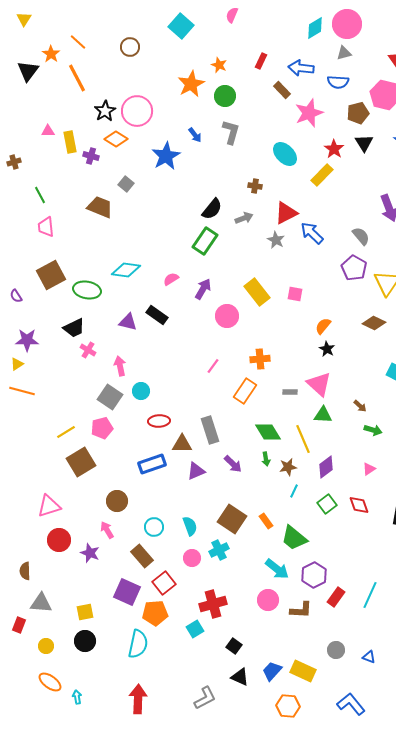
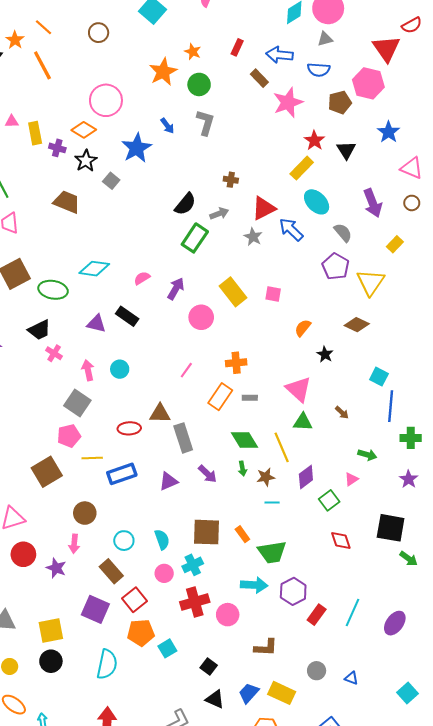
black star: (105, 111) -> (86, 161), moved
black triangle: (364, 143) -> (346, 150), moved
cyan ellipse: (285, 154) -> (317, 202), moved
gray square: (126, 184) -> (111, 181), moved
green rectangle: (205, 241) -> (195, 238), moved
black star: (327, 349) -> (325, 354), moved
cyan circle: (141, 391) -> (120, 369), moved
gray rectangle: (290, 392) -> (250, 398), moved
green arrow: (373, 430) -> (367, 455), moved
yellow line: (66, 432) -> (92, 458), moved, turned 30
brown triangle: (182, 444) -> (160, 414), moved
cyan line: (294, 491) -> (272, 502), turned 64
green square: (327, 504) -> (329, 500), moved
red diamond: (359, 505) -> (341, 541), moved
brown square: (232, 519) -> (206, 532), turned -32
pink arrow: (107, 530) -> (74, 544), turned -144
green trapezoid: (294, 538) -> (272, 552), turned -48
cyan arrow: (277, 569) -> (254, 585), turned -35
pink circle: (268, 600) -> (228, 615), moved
red cross: (213, 604) -> (195, 602), moved
brown L-shape: (301, 610) -> (266, 647), moved
yellow square: (85, 612) -> (51, 630), size x1.4
orange pentagon: (155, 613) -> (141, 633), moved

